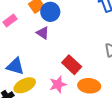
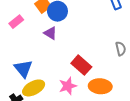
blue triangle: (15, 66) -> (23, 69), turned 36

